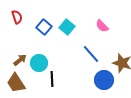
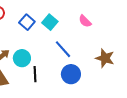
blue line: (91, 54) -> (63, 49), moved
blue circle: (104, 80) -> (71, 74), moved

